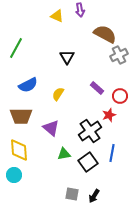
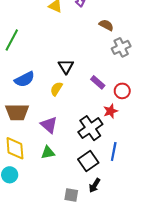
brown semicircle: (105, 34) -> (106, 25), size x0.6
black triangle: (67, 57) -> (66, 66), moved
green triangle: (64, 154) -> (48, 153), moved
black arrow: (94, 196) -> (95, 185), moved

